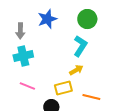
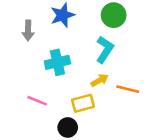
cyan cross: (23, 56) -> (57, 62), moved
orange line: (91, 97) -> (128, 89), moved

